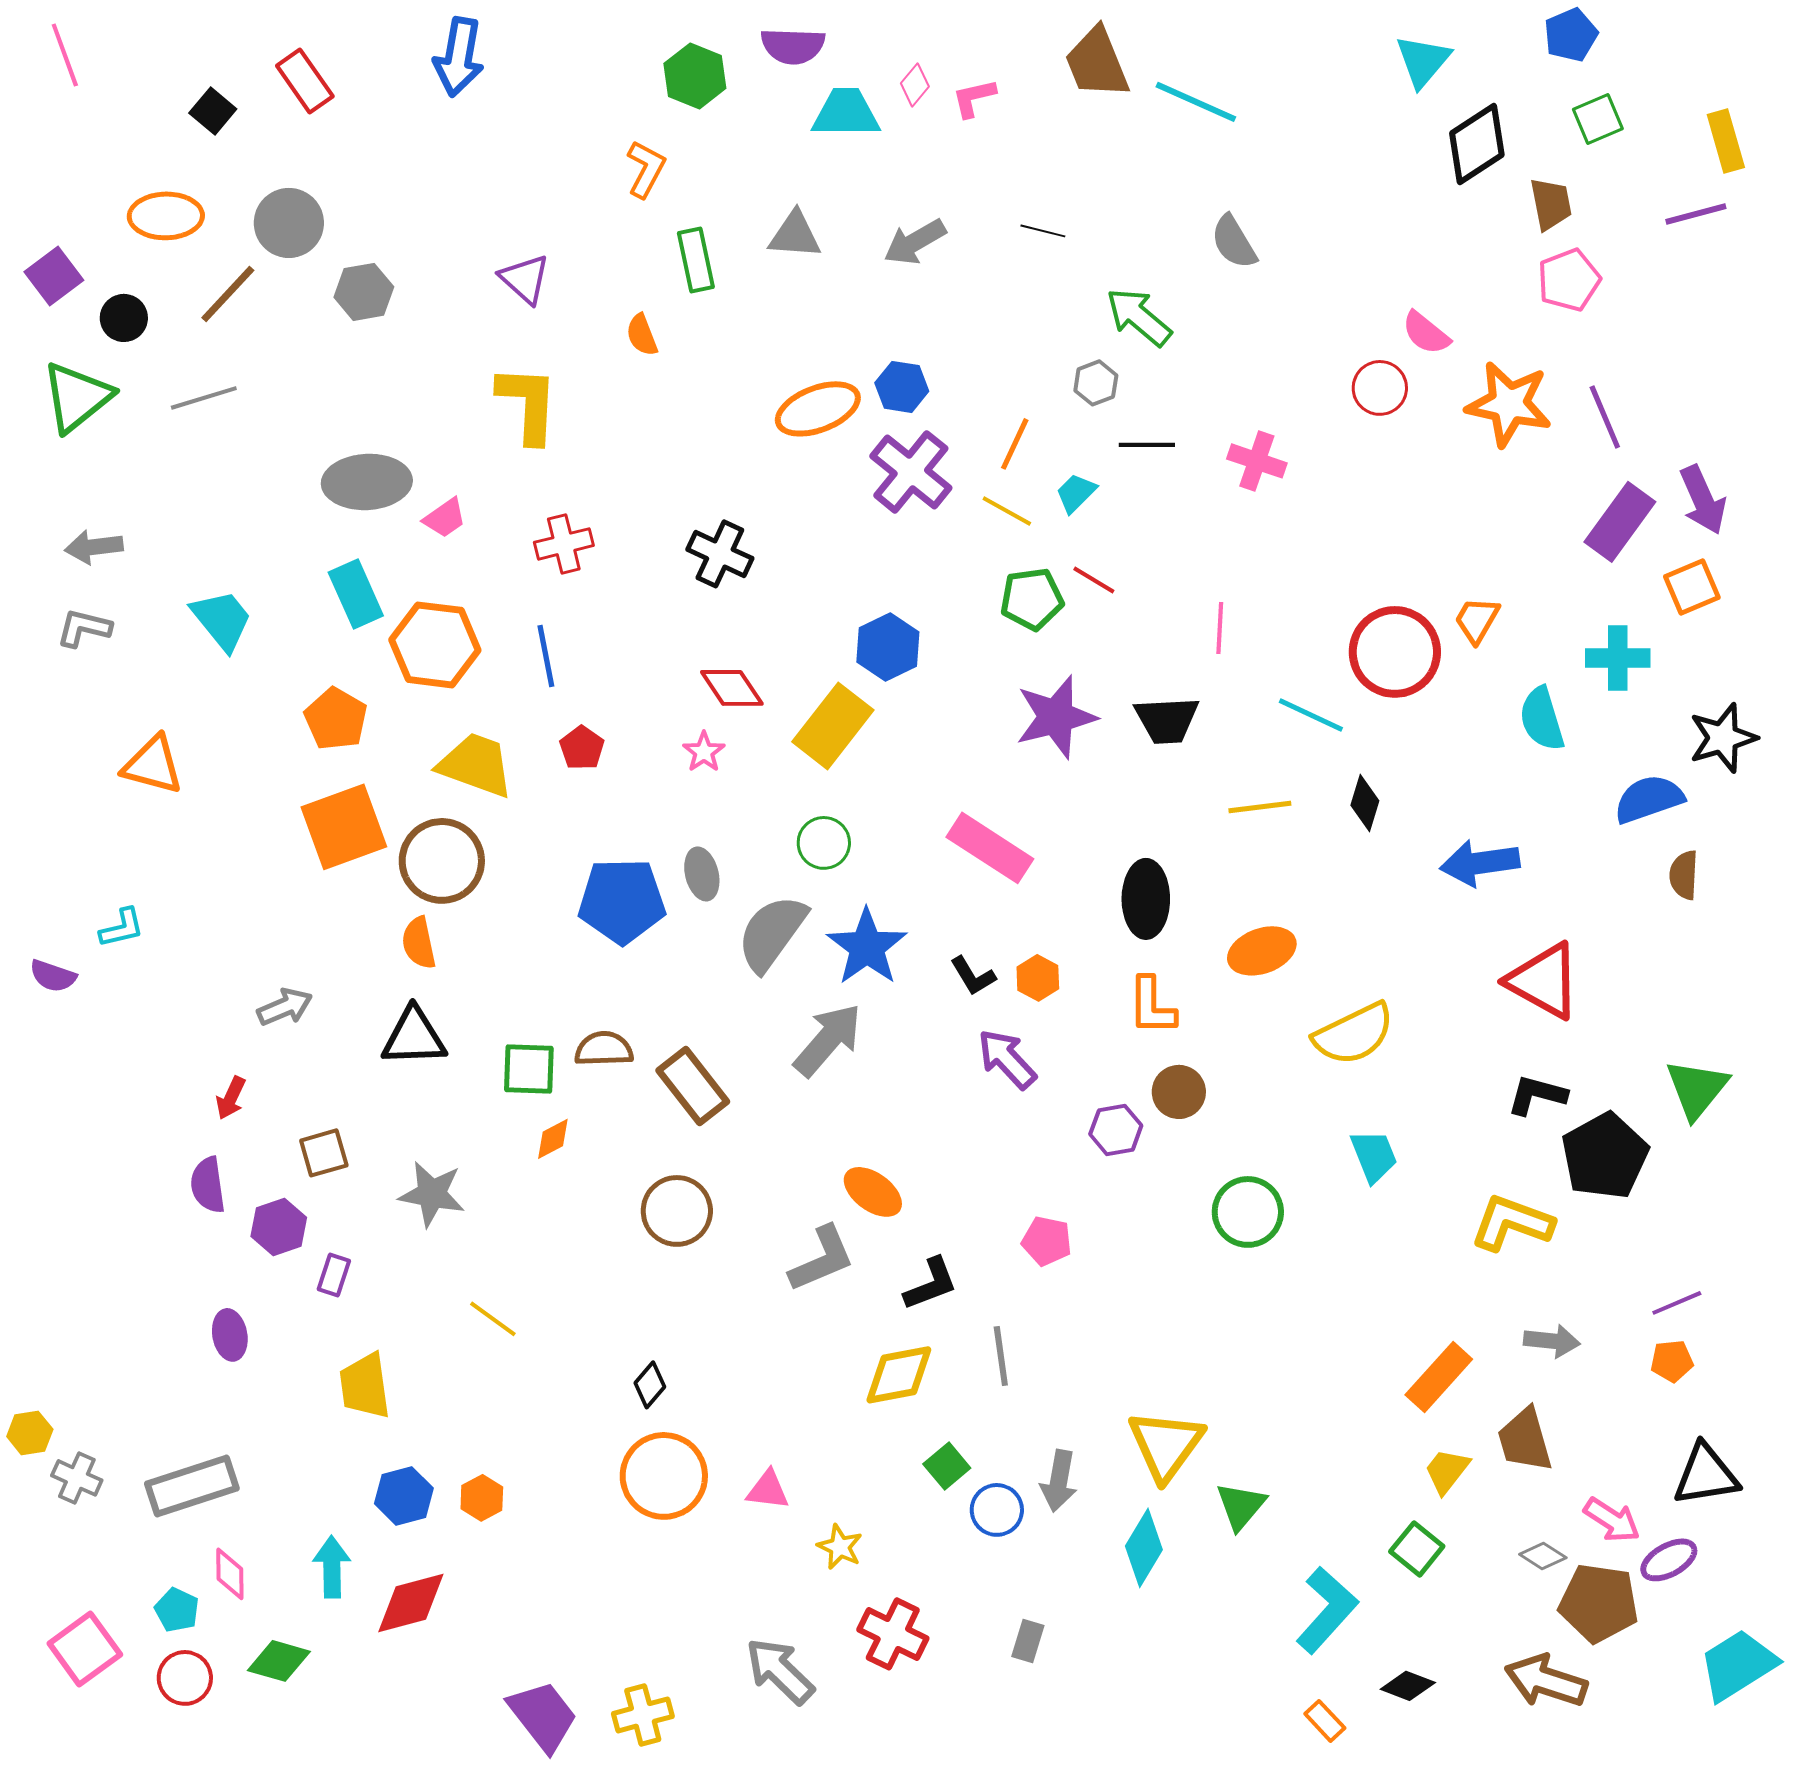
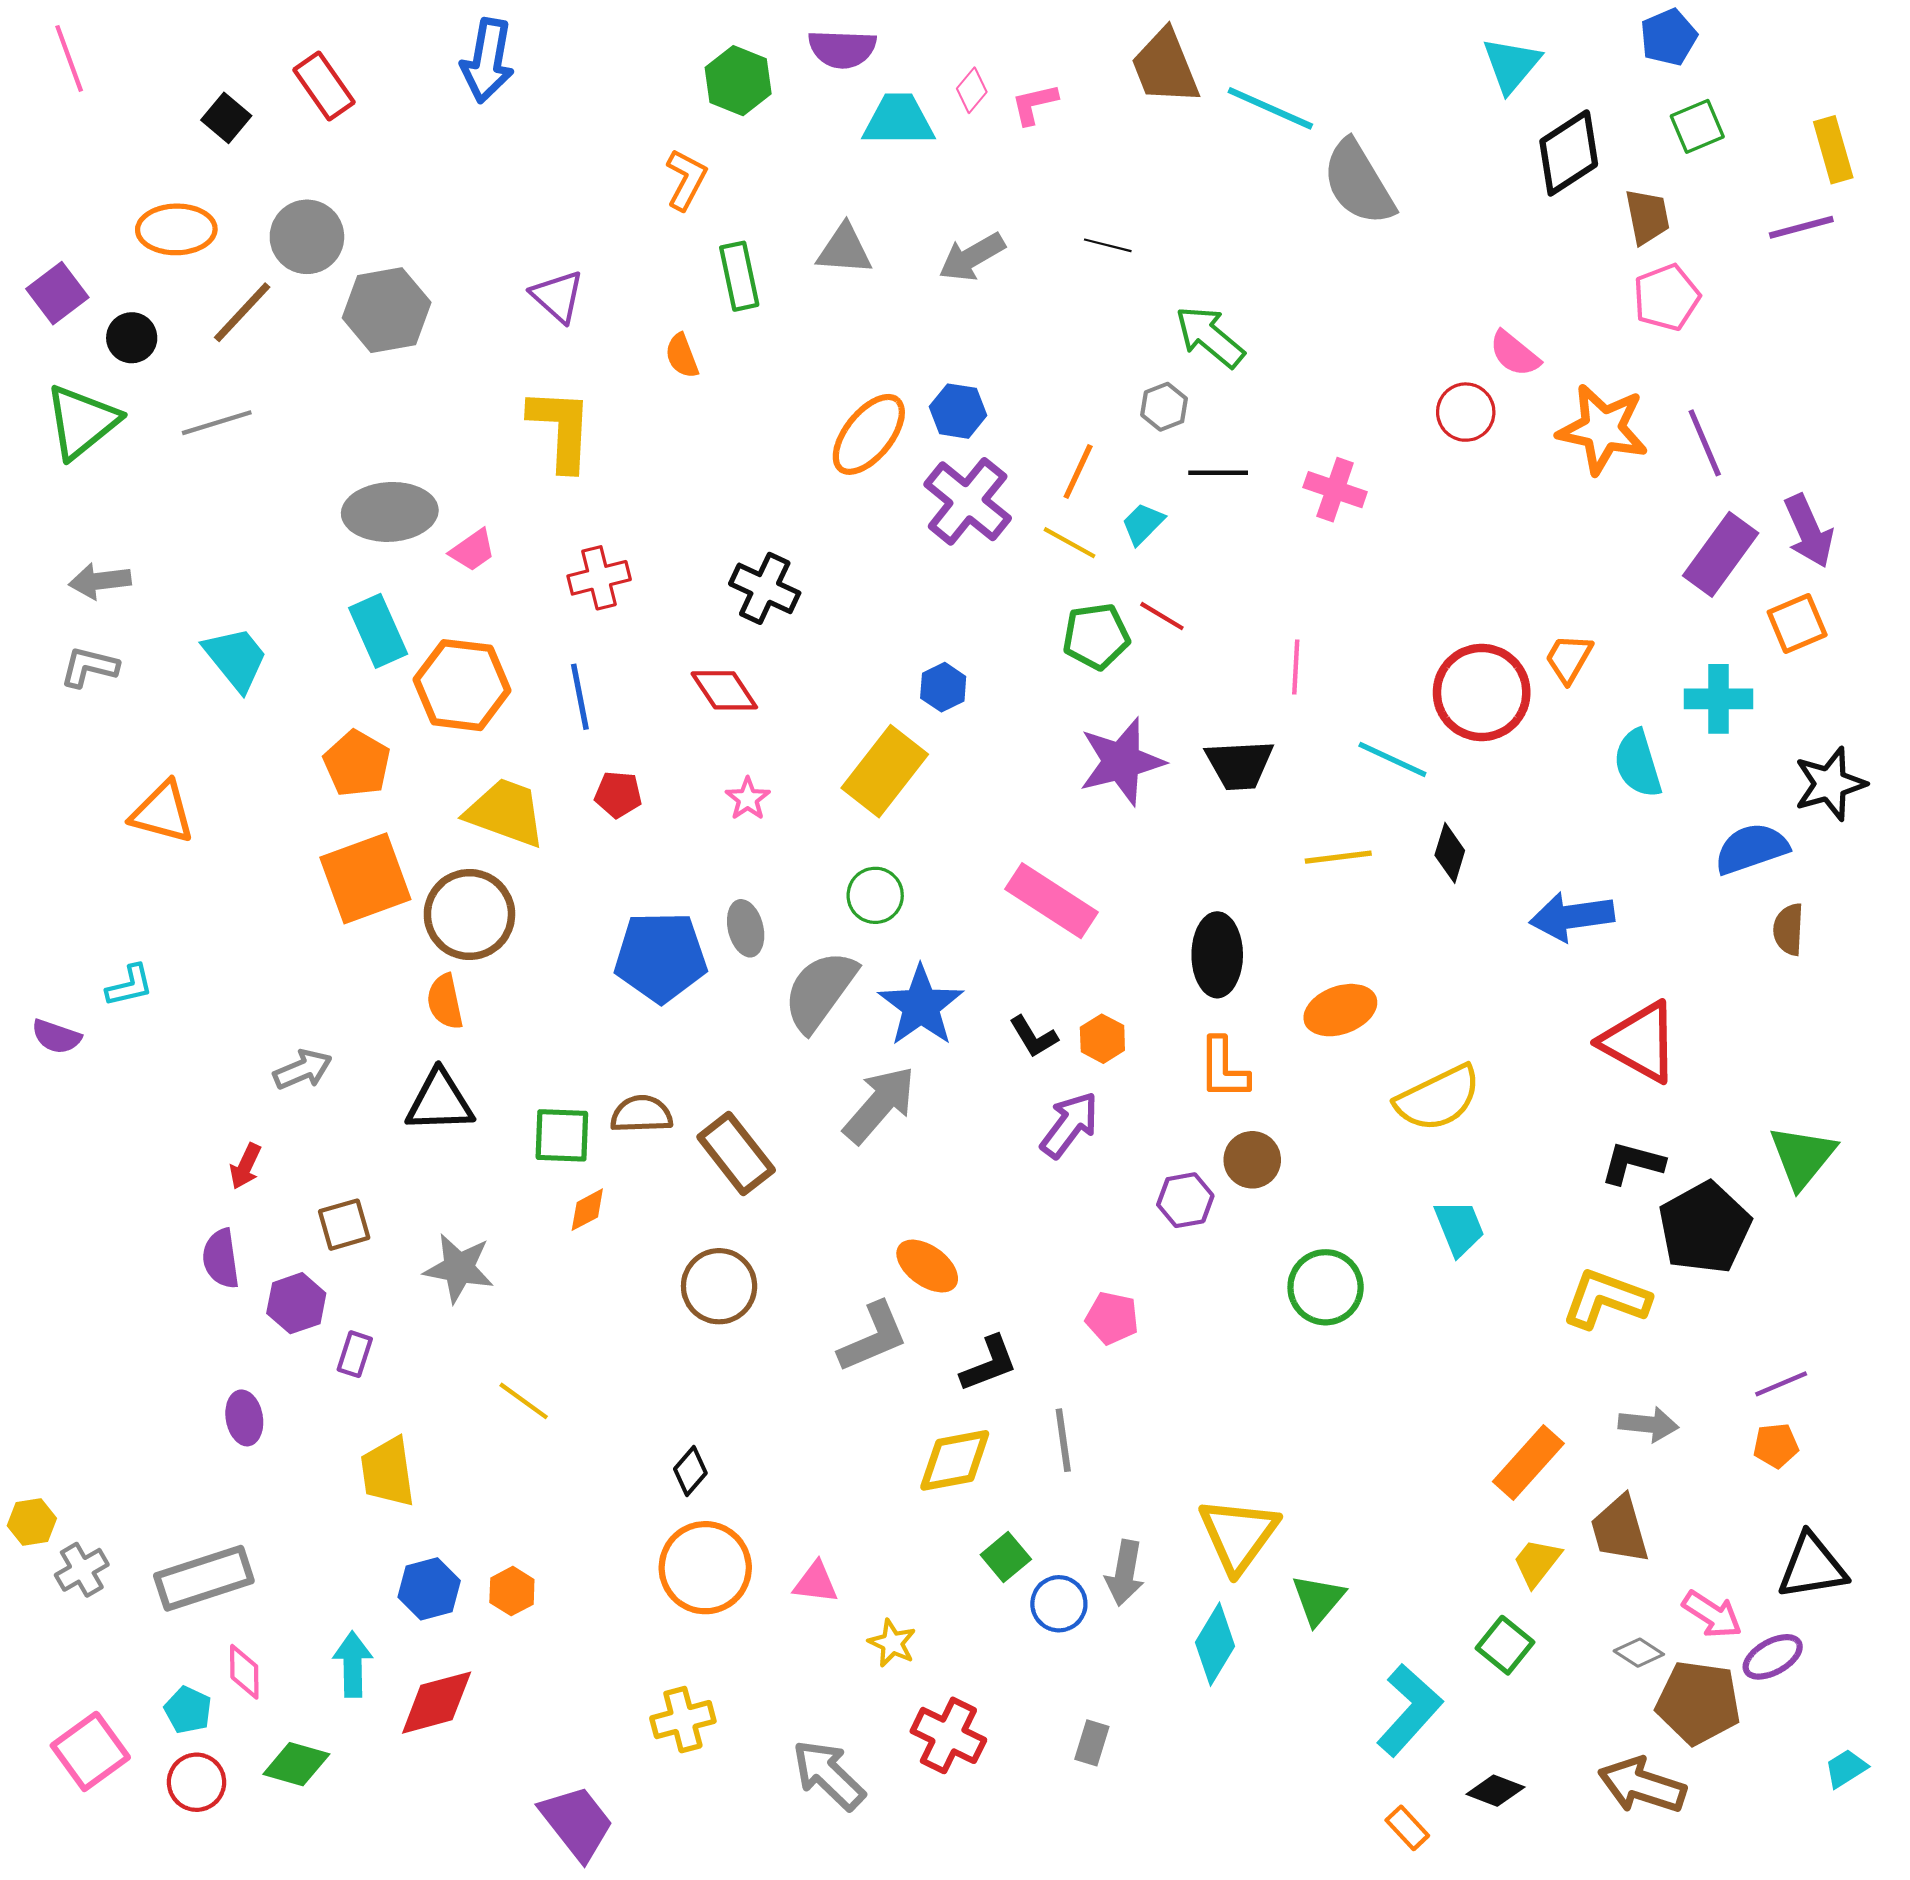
gray semicircle: (1234, 242) -> (1358, 183), moved, size x1.5
gray hexagon: (364, 292) -> (387, 310), size x1.4
orange ellipse: (818, 409) -> (869, 434), turned -30
blue hexagon: (888, 647) -> (943, 687), size x0.7
red diamond: (732, 688) -> (724, 690), moved
red pentagon: (582, 748) -> (618, 794), turned -30
purple arrow: (1007, 1059) -> (1070, 1125), turned 80
gray cross: (77, 1478) -> (82, 1570), turned 36
cyan trapezoid: (1738, 1665) -> (1846, 1768), size x0.5
yellow cross: (643, 1715) -> (683, 1720), moved

